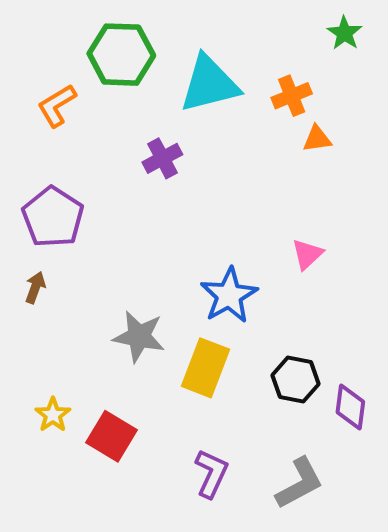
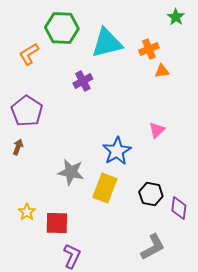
red square: (112, 436) -> (57, 223), turned -30
purple L-shape: (211, 473) -> (72, 256), moved

